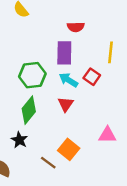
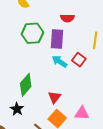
green hexagon: (32, 75) -> (32, 33), moved
red triangle: (66, 104) -> (55, 97), moved
pink triangle: (107, 135) -> (82, 113), moved

